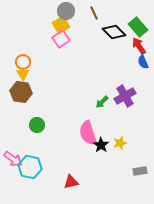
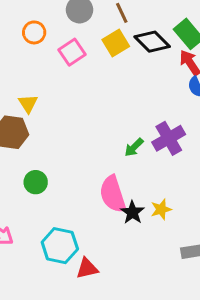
yellow square: (61, 25) -> (116, 43), moved
orange circle: (23, 62) -> (34, 32), moved
yellow triangle: (23, 74) -> (28, 104), moved
cyan hexagon: (30, 167) -> (60, 246), moved

